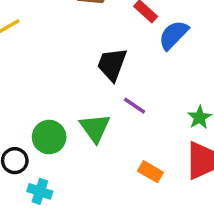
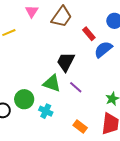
green triangle: (95, 128) -> (52, 83), moved, turned -42
cyan cross: (40, 191) -> (46, 111), moved

